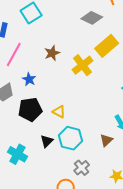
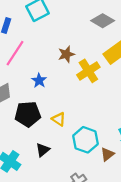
brown star: (52, 53) -> (66, 54), moved
blue star: (29, 79) -> (39, 80), moved
cyan hexagon: (71, 138) -> (85, 140), moved

